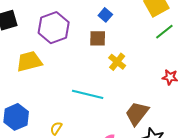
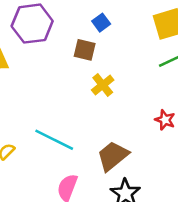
cyan line: (88, 94) -> (54, 140), moved

